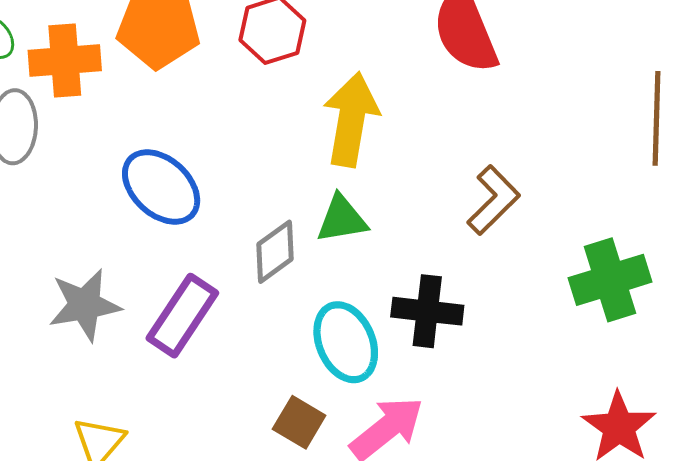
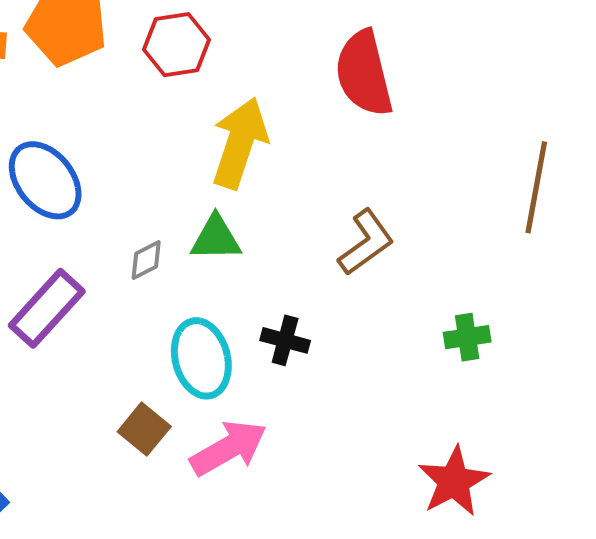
gray diamond: (275, 252) -> (146, 260), size x0.7
green cross: (610, 280) -> (467, 337), size x0.6
black cross: (427, 311) -> (285, 340), size x0.7

